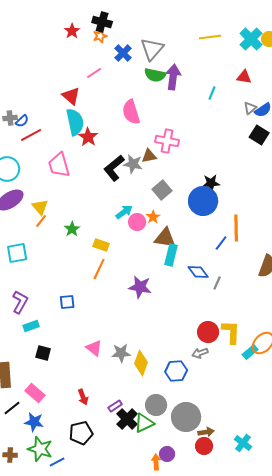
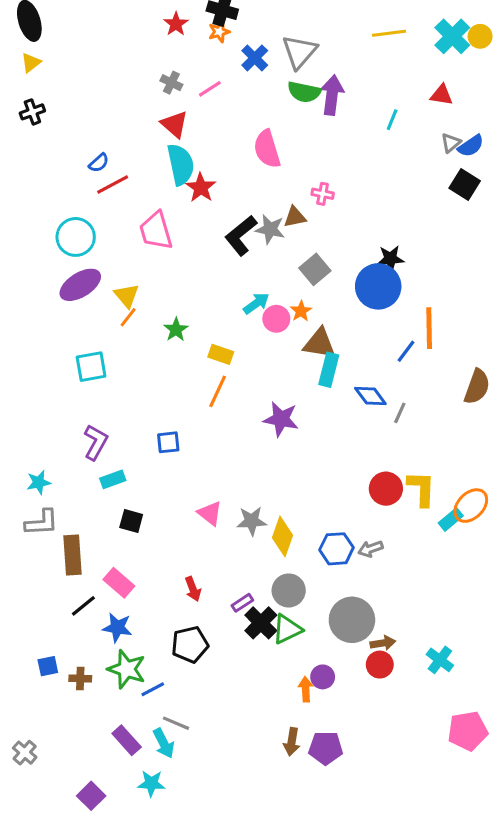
gray cross: (10, 118) -> (171, 83), moved, turned 32
pink cross: (167, 141) -> (323, 194), size x0.6
gray arrow: (200, 353) -> (370, 549), moved
gray circle: (156, 405) -> (289, 590), moved

